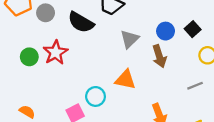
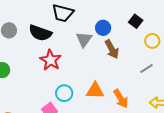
blue circle: (166, 31) -> (103, 28), moved
red star: (56, 53) -> (50, 60), moved
orange triangle: (125, 80) -> (95, 91), moved

